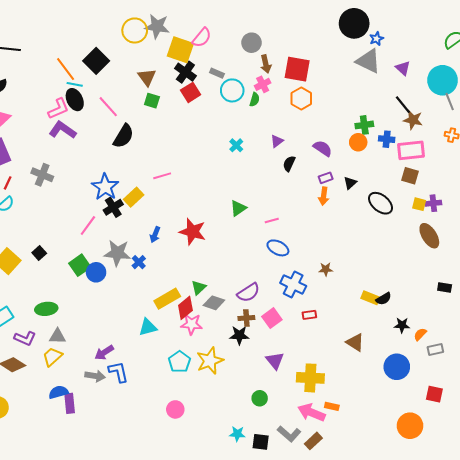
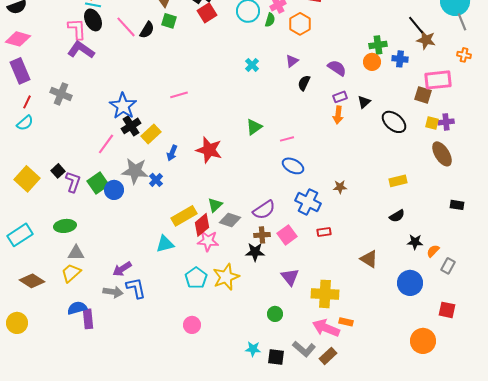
orange hexagon: (301, 99) -> (300, 24), moved
pink L-shape: (58, 109) -> (77, 29), turned -70
black semicircle: (123, 136) -> (147, 30), moved, size x0.7
pink rectangle: (411, 150) -> (438, 80), moved
yellow rectangle: (134, 197) -> (151, 134), moved
yellow rectangle: (370, 298) -> (398, 181), moved, turned -36
purple L-shape: (25, 338) -> (73, 182), moved, turned -95
gray rectangle: (435, 350) -> (448, 266), turned -49

